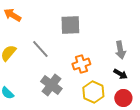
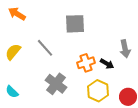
black arrow: (120, 74) -> (107, 64), moved

